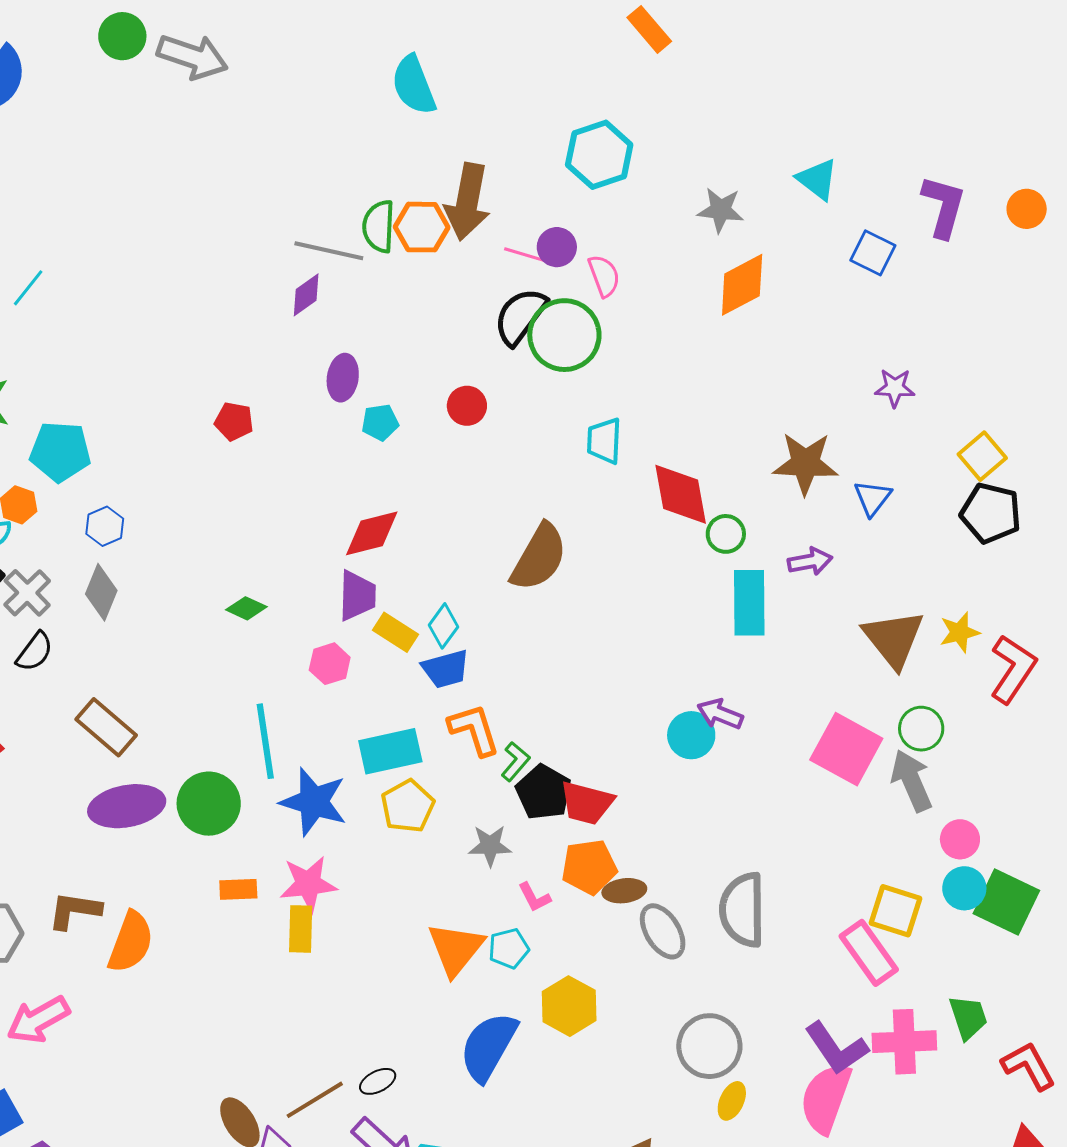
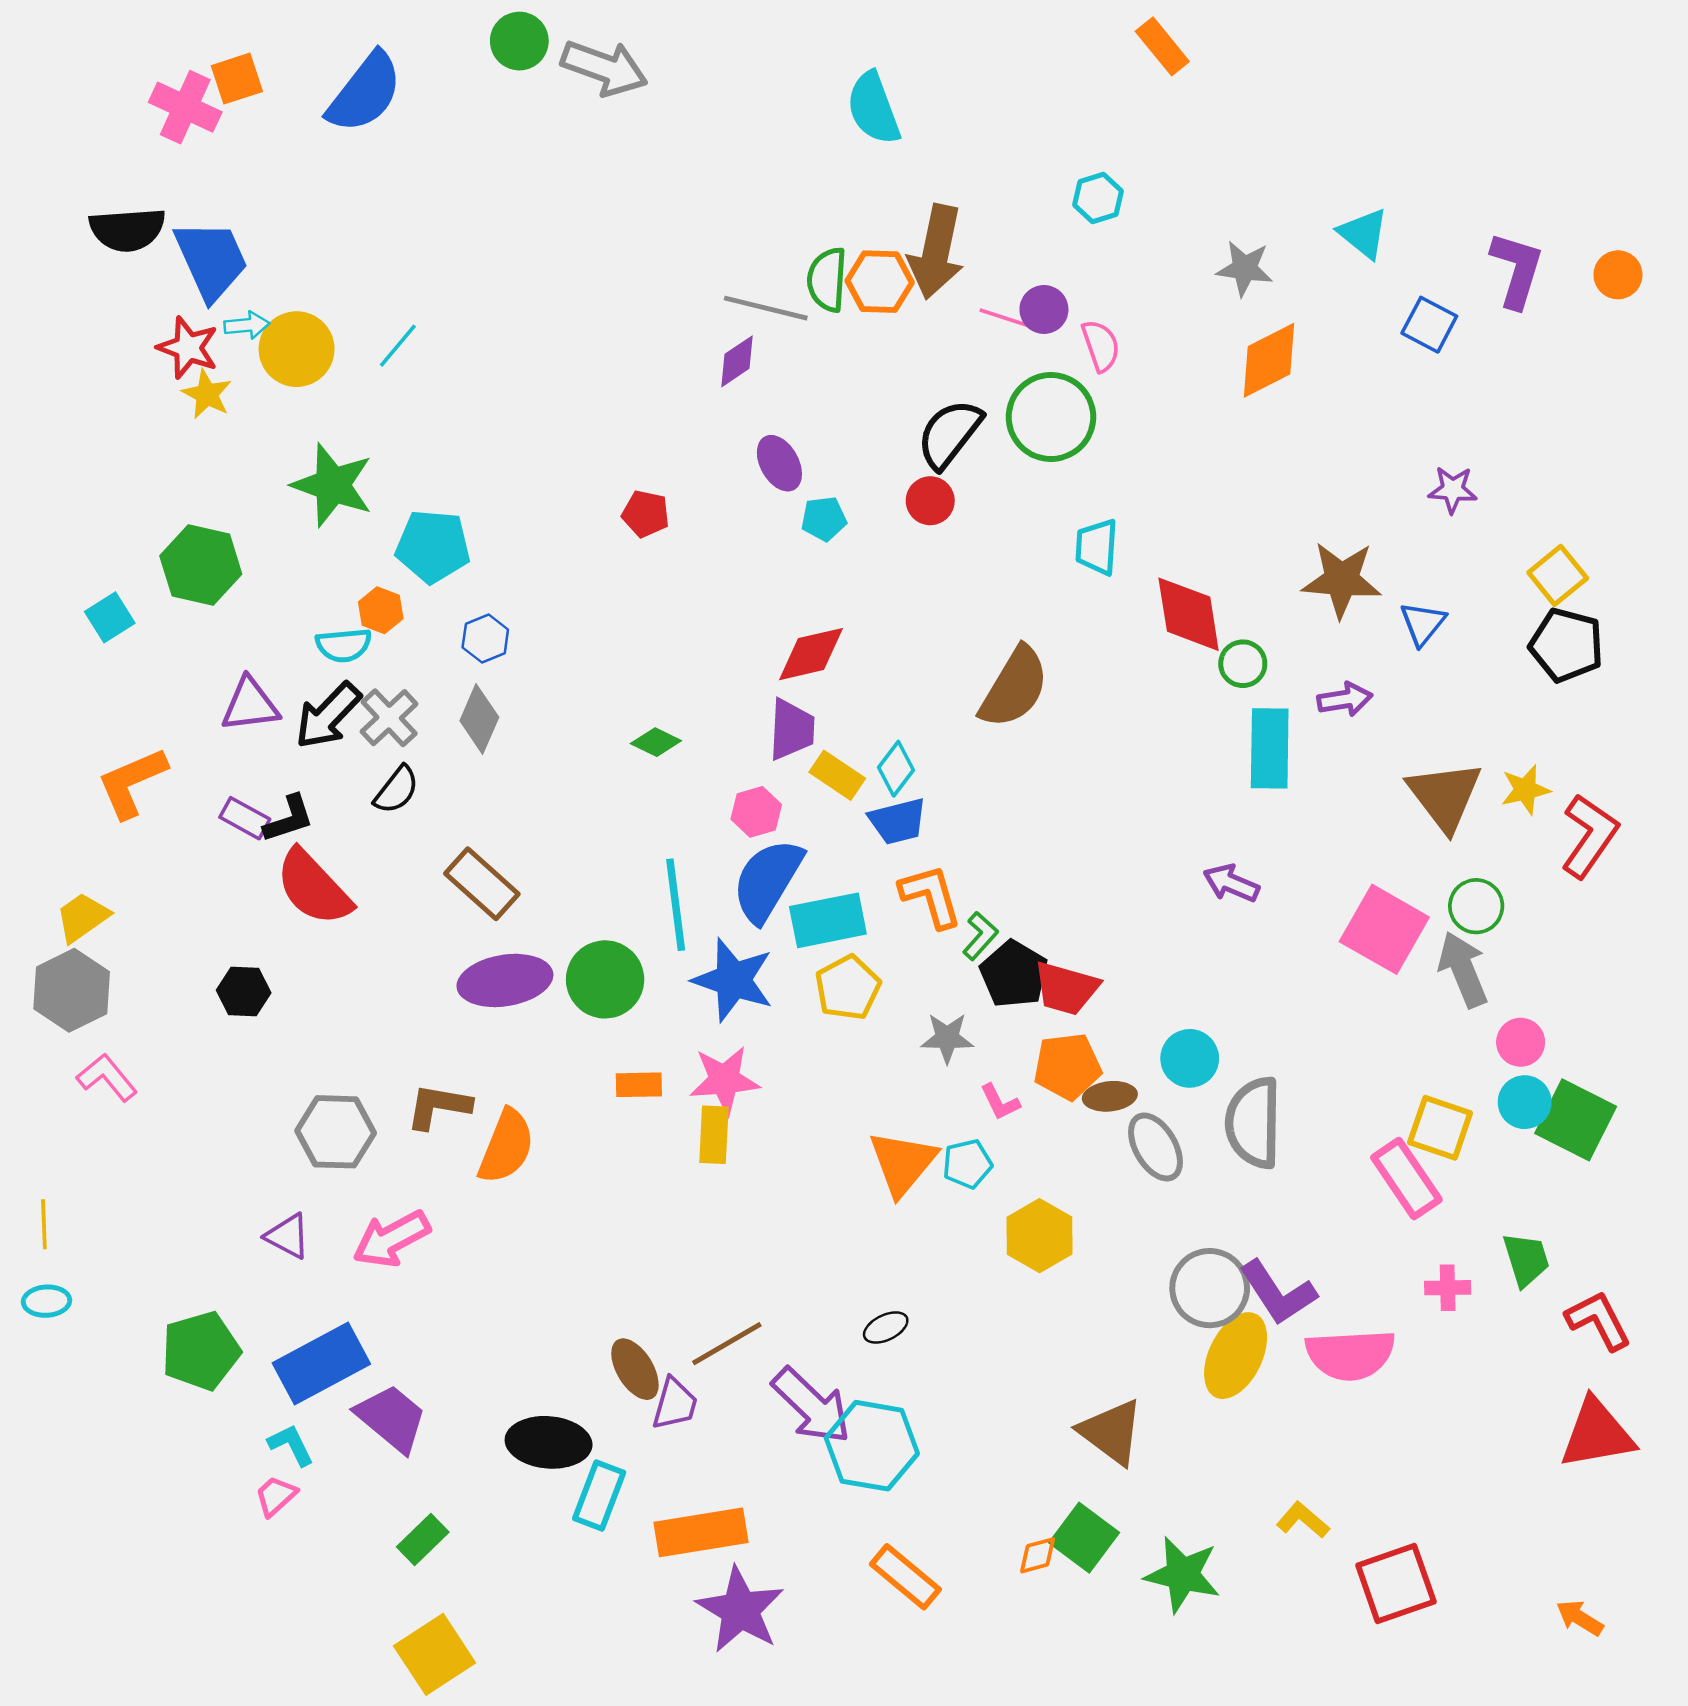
cyan hexagon: (599, 155) -> (1098, 198), size x0.6
black semicircle: (520, 316) -> (949, 434), moved
purple ellipse: (343, 378) -> (779, 463), turned -39
cyan circle: (691, 735) -> (1190, 1058), moved
pink cross: (904, 1042) -> (1448, 1288), size x0.6
blue semicircle: (488, 1047) -> (767, 880), moved
purple L-shape: (836, 1048) -> (1278, 1293), moved
black ellipse: (378, 1081) -> (886, 1327), moved
pink semicircle: (826, 1098) -> (1350, 1355), turned -114
yellow ellipse: (732, 1101) -> (1236, 1356), size x1.8

